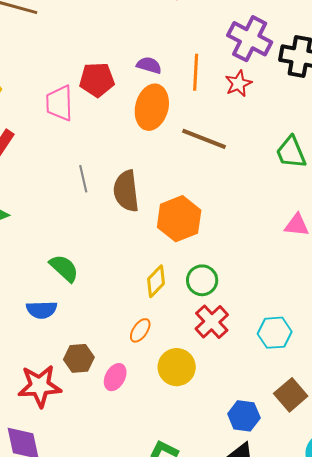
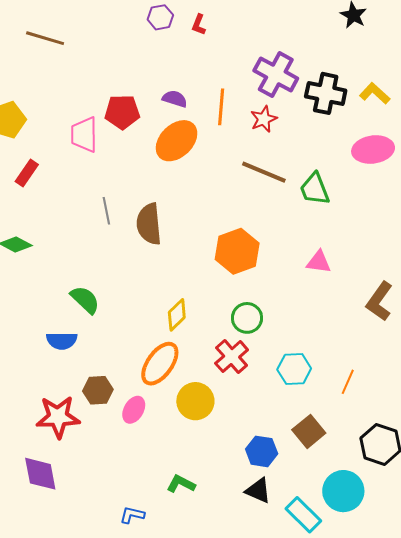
orange ellipse: (152, 107) -> (177, 141), turned 30
brown line: (204, 139) -> (264, 172), moved
orange hexagon: (179, 219) -> (237, 251), moved
green circle: (202, 280) -> (247, 318), moved
orange ellipse: (140, 330) -> (160, 364), size x1.8

